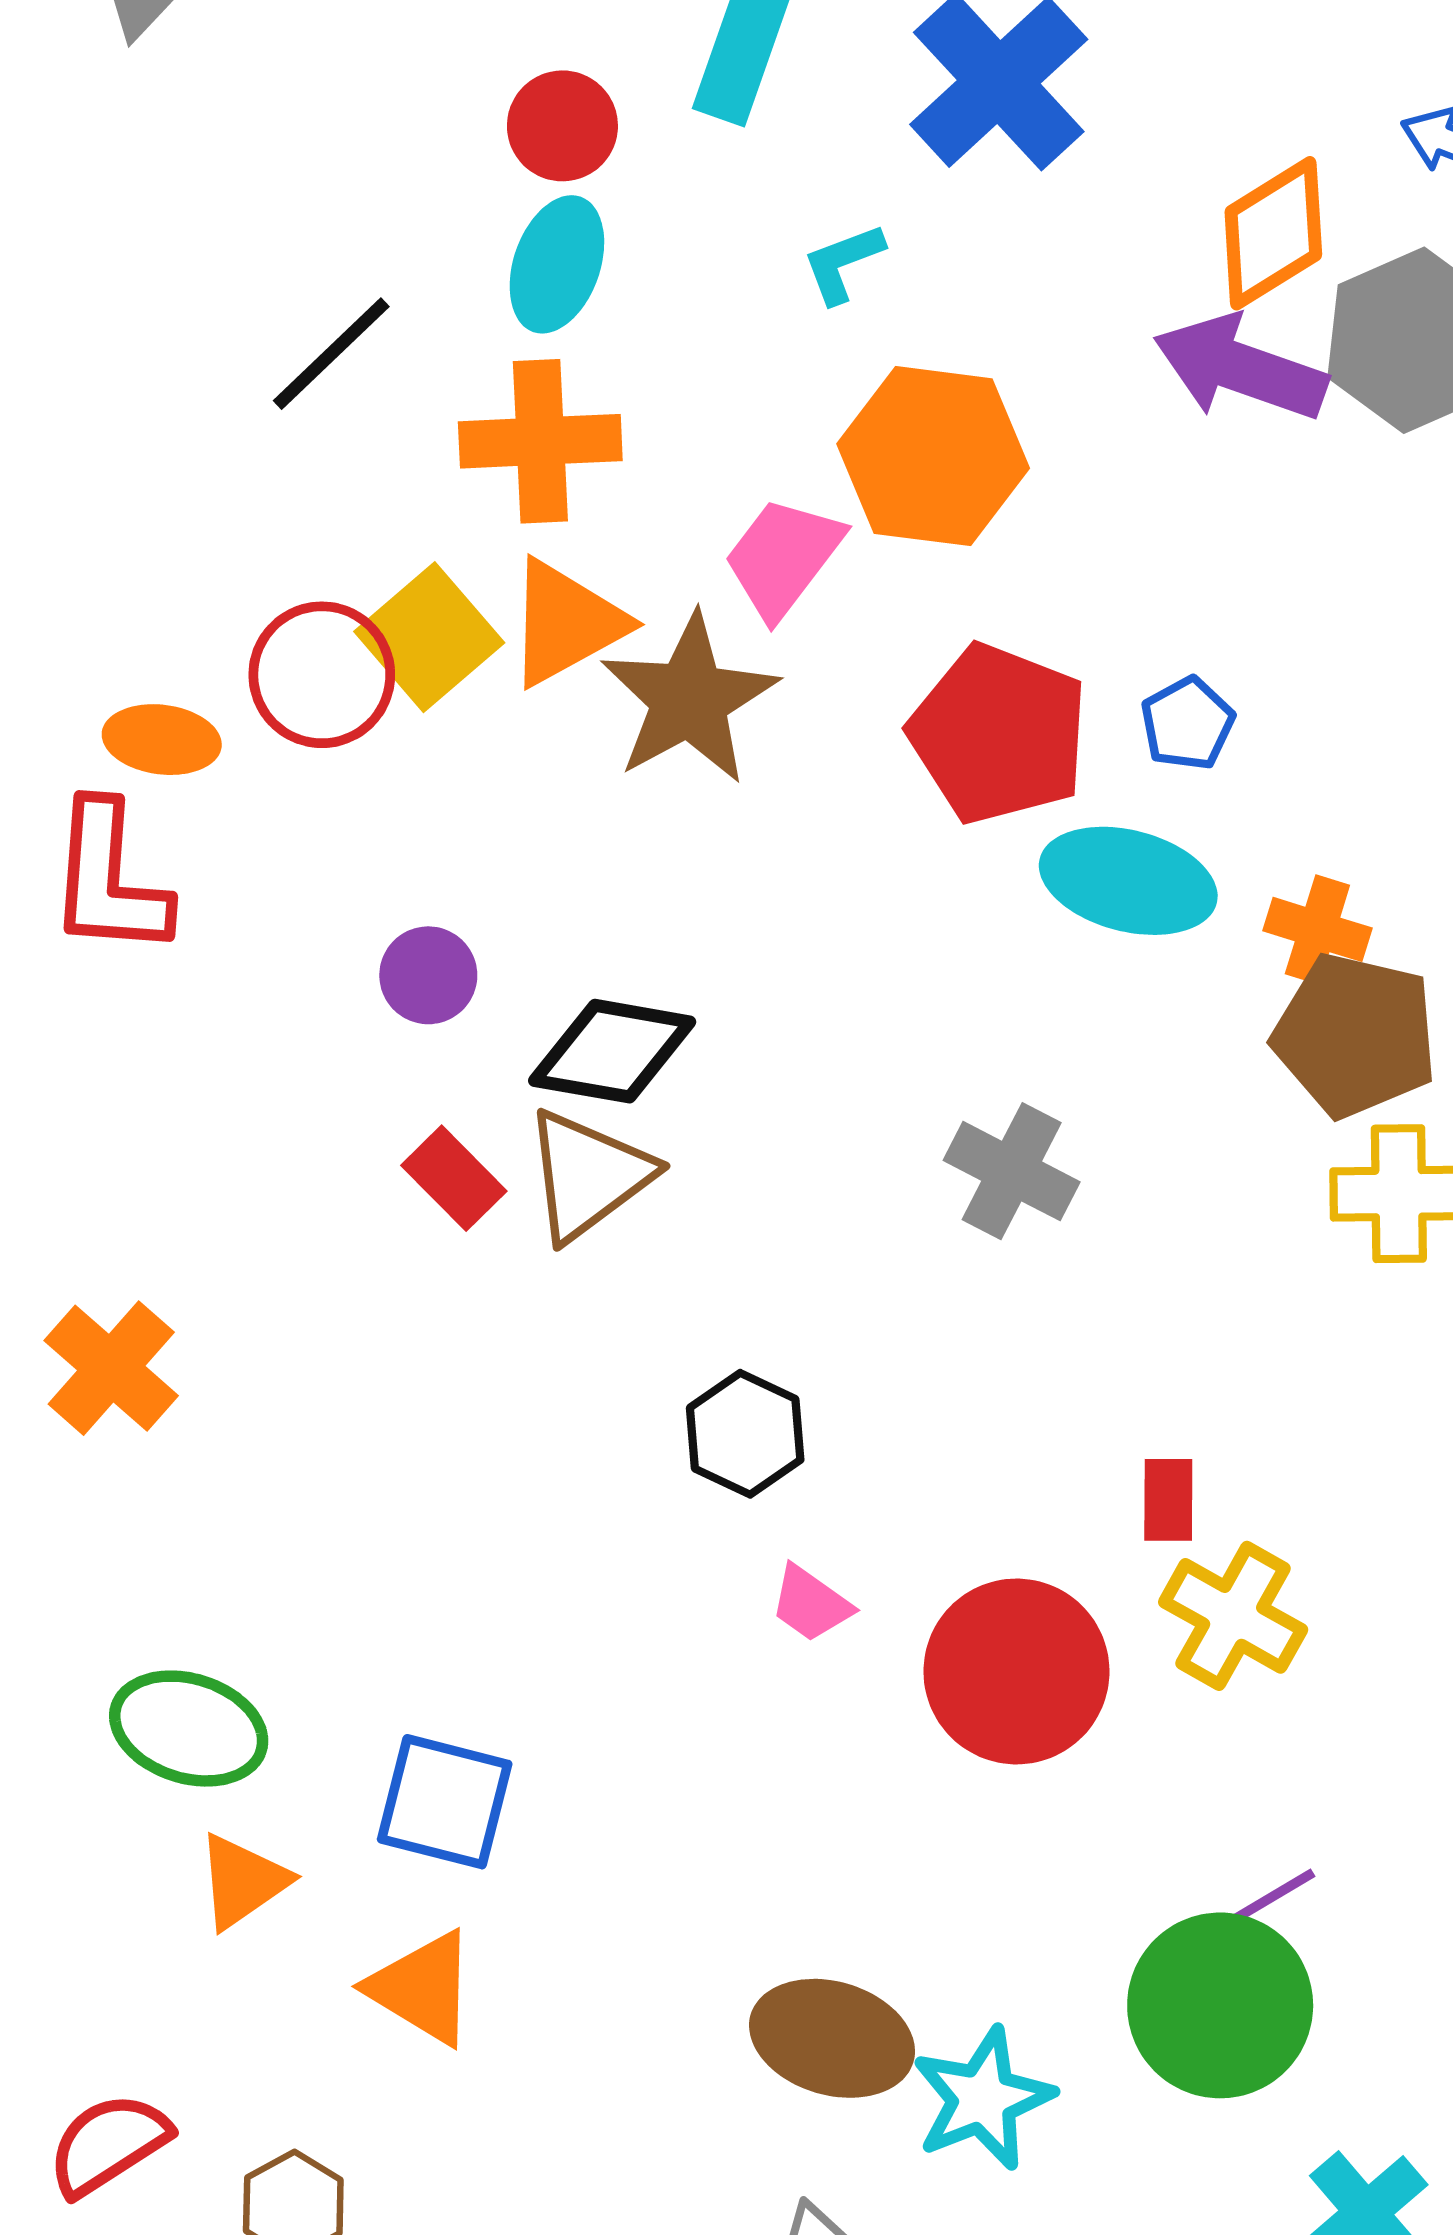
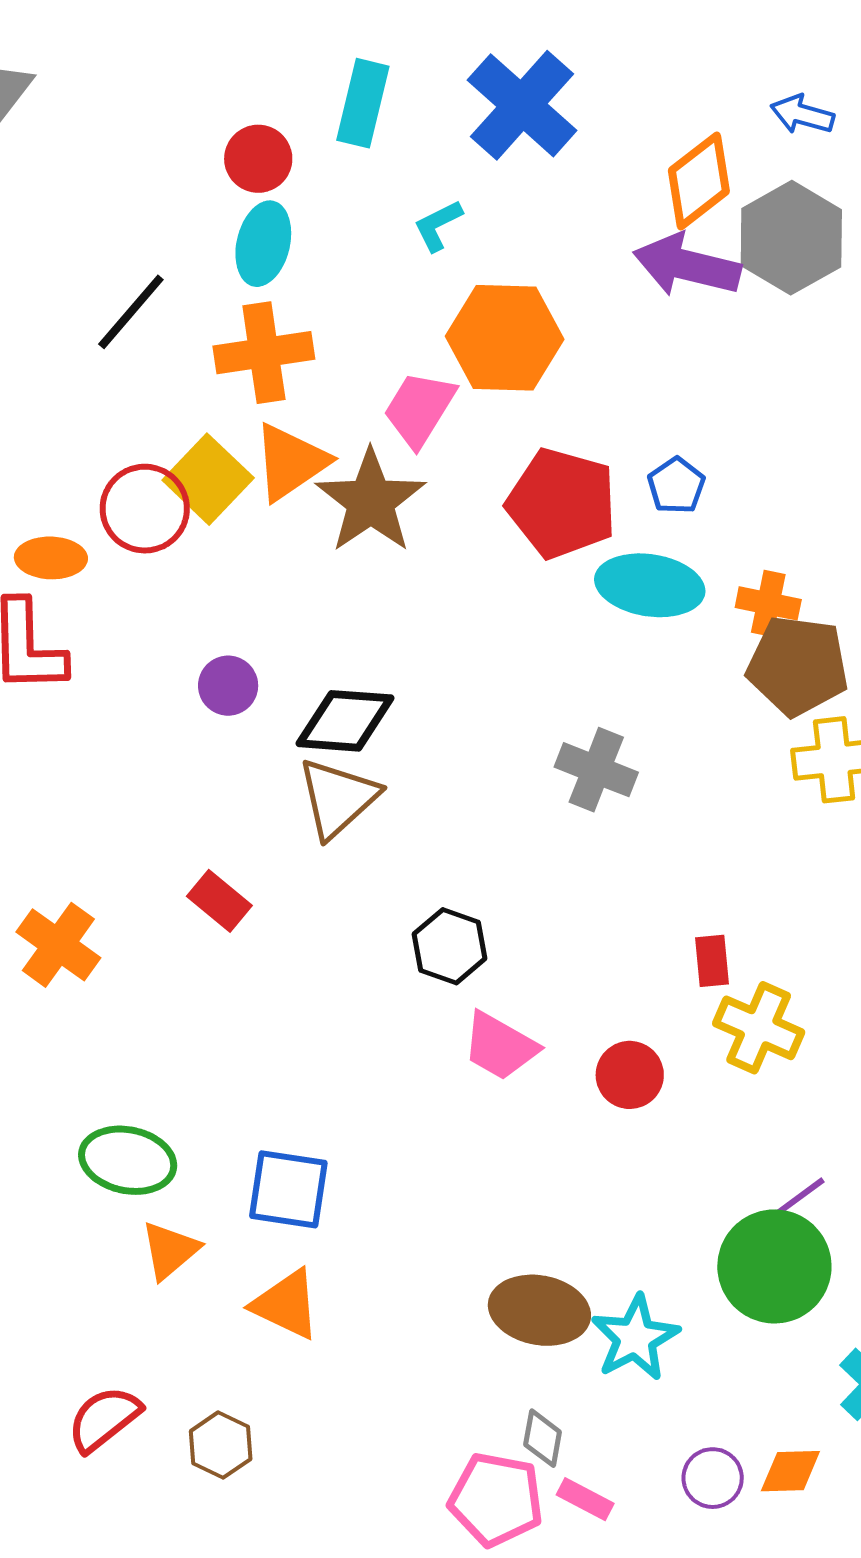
red rectangle: (454, 1178) -> (219, 901), moved
pink trapezoid: (811, 1604) -> (500, 1046), size x1.5
red circle: (1016, 1671) -> (630, 1075), size x0.6

